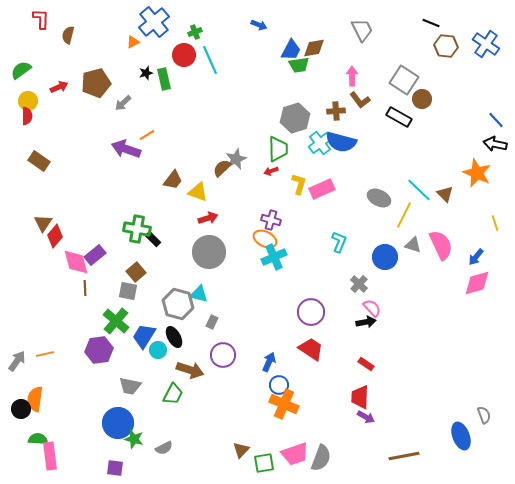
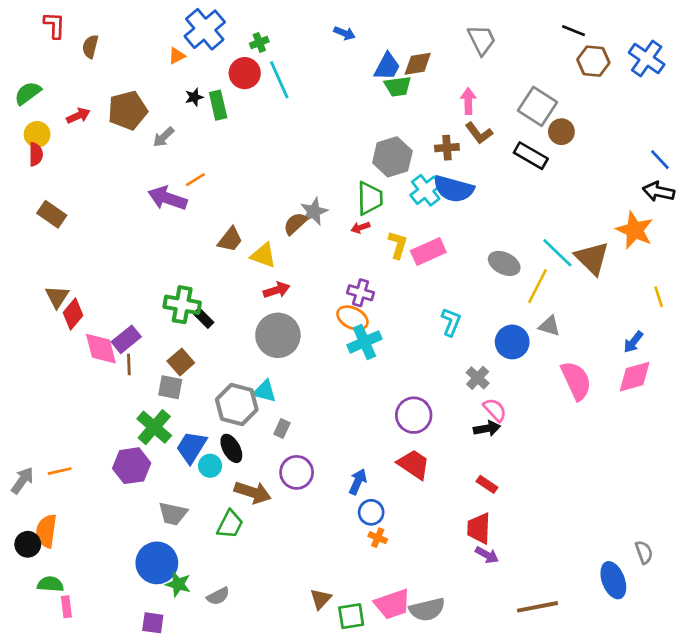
brown triangle: (445, 194) -> (592, 258), size x1.6
pink semicircle: (441, 245) -> (576, 381), moved
brown line: (85, 288) -> (129, 365), moved
orange cross: (284, 404) -> (378, 538), size x0.5
pink rectangle: (50, 456) -> (66, 607), size x0.6
gray semicircle: (321, 458) -> (427, 609), turned 56

